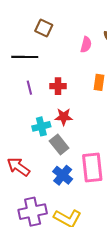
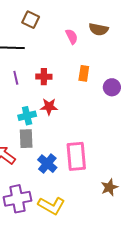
pink semicircle: (86, 45) -> (72, 36), turned -42
gray rectangle: (59, 145) -> (26, 139), moved, turned 36

